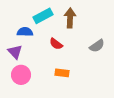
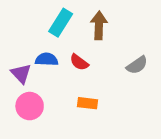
cyan rectangle: (43, 16) -> (61, 23), turned -30
blue semicircle: (25, 32) -> (47, 59), moved

